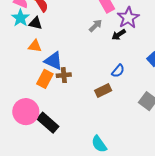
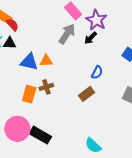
gray arrow: (96, 26) -> (67, 34), size x1.5
orange triangle: (35, 46) -> (46, 61), moved
blue triangle: (53, 61) -> (29, 62), moved

